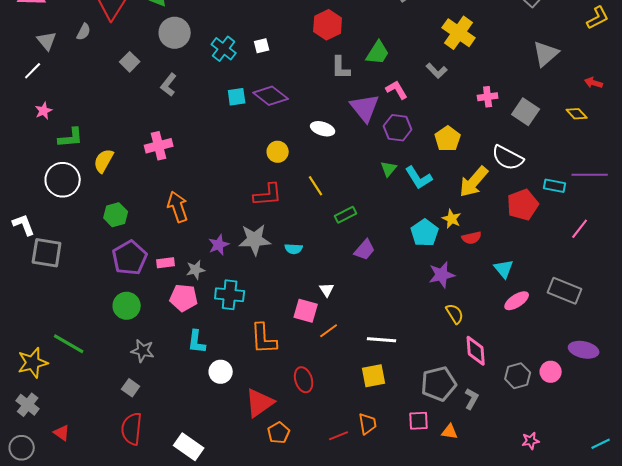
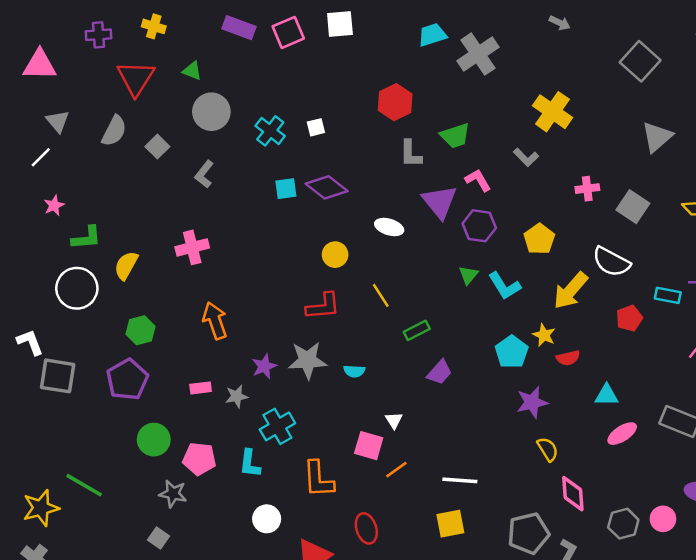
gray semicircle: (84, 32) -> (114, 131), moved, size x1.5
green trapezoid: (378, 53) -> (455, 136), turned 40
red pentagon: (523, 205) -> (629, 318), size x0.7
purple pentagon: (130, 258) -> (127, 380), moved
cyan triangle: (504, 269) -> (607, 395), turned -50
cyan cross: (230, 295) -> (277, 426), turned -36
pink pentagon: (184, 298) -> (199, 459), moved
cyan L-shape: (197, 342) -> (250, 464), moved

